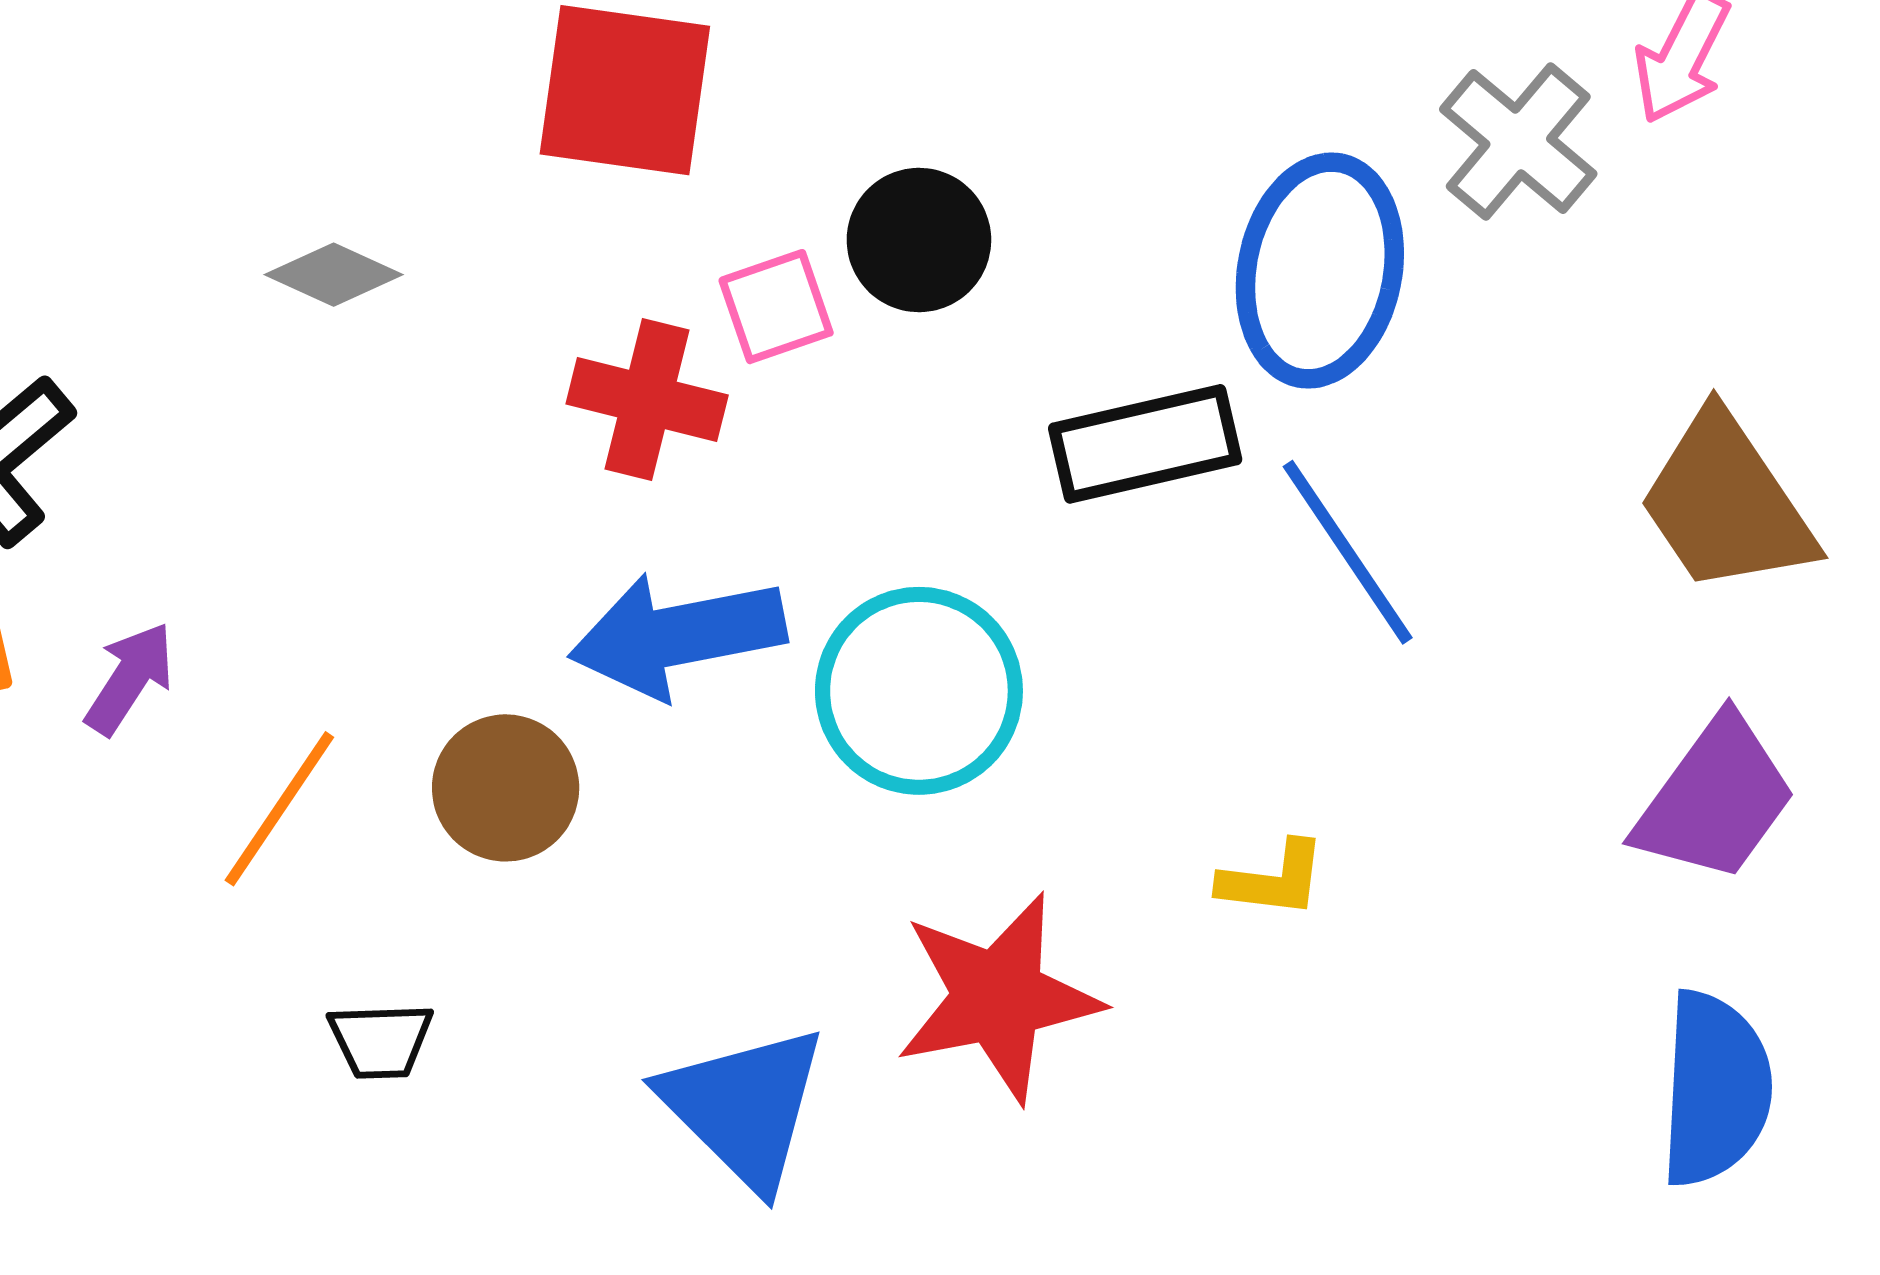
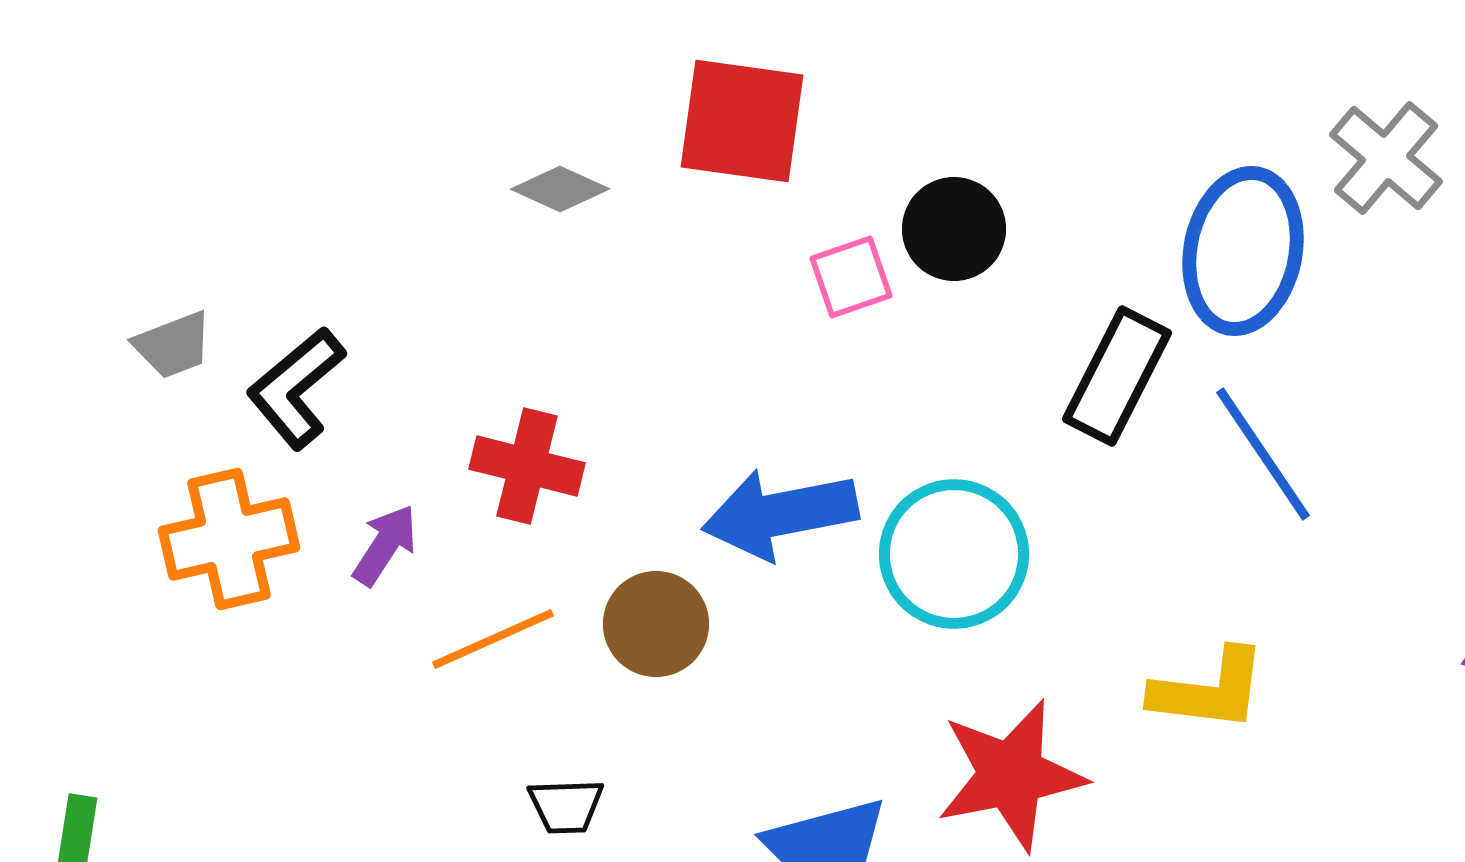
gray diamond: (334, 275) -> (560, 189), moved
red cross: (647, 400) -> (527, 466), moved
black rectangle: (1145, 444) -> (1117, 376), turned -50
orange line: (279, 809) -> (493, 639), turned 32
yellow L-shape: (1273, 880) -> (1209, 690), size x1.5

